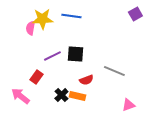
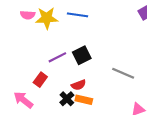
pink semicircle: (30, 28) -> (28, 15), moved, turned -96
black square: (75, 54) -> (82, 55), turned -30
red semicircle: (86, 80) -> (79, 85), moved

